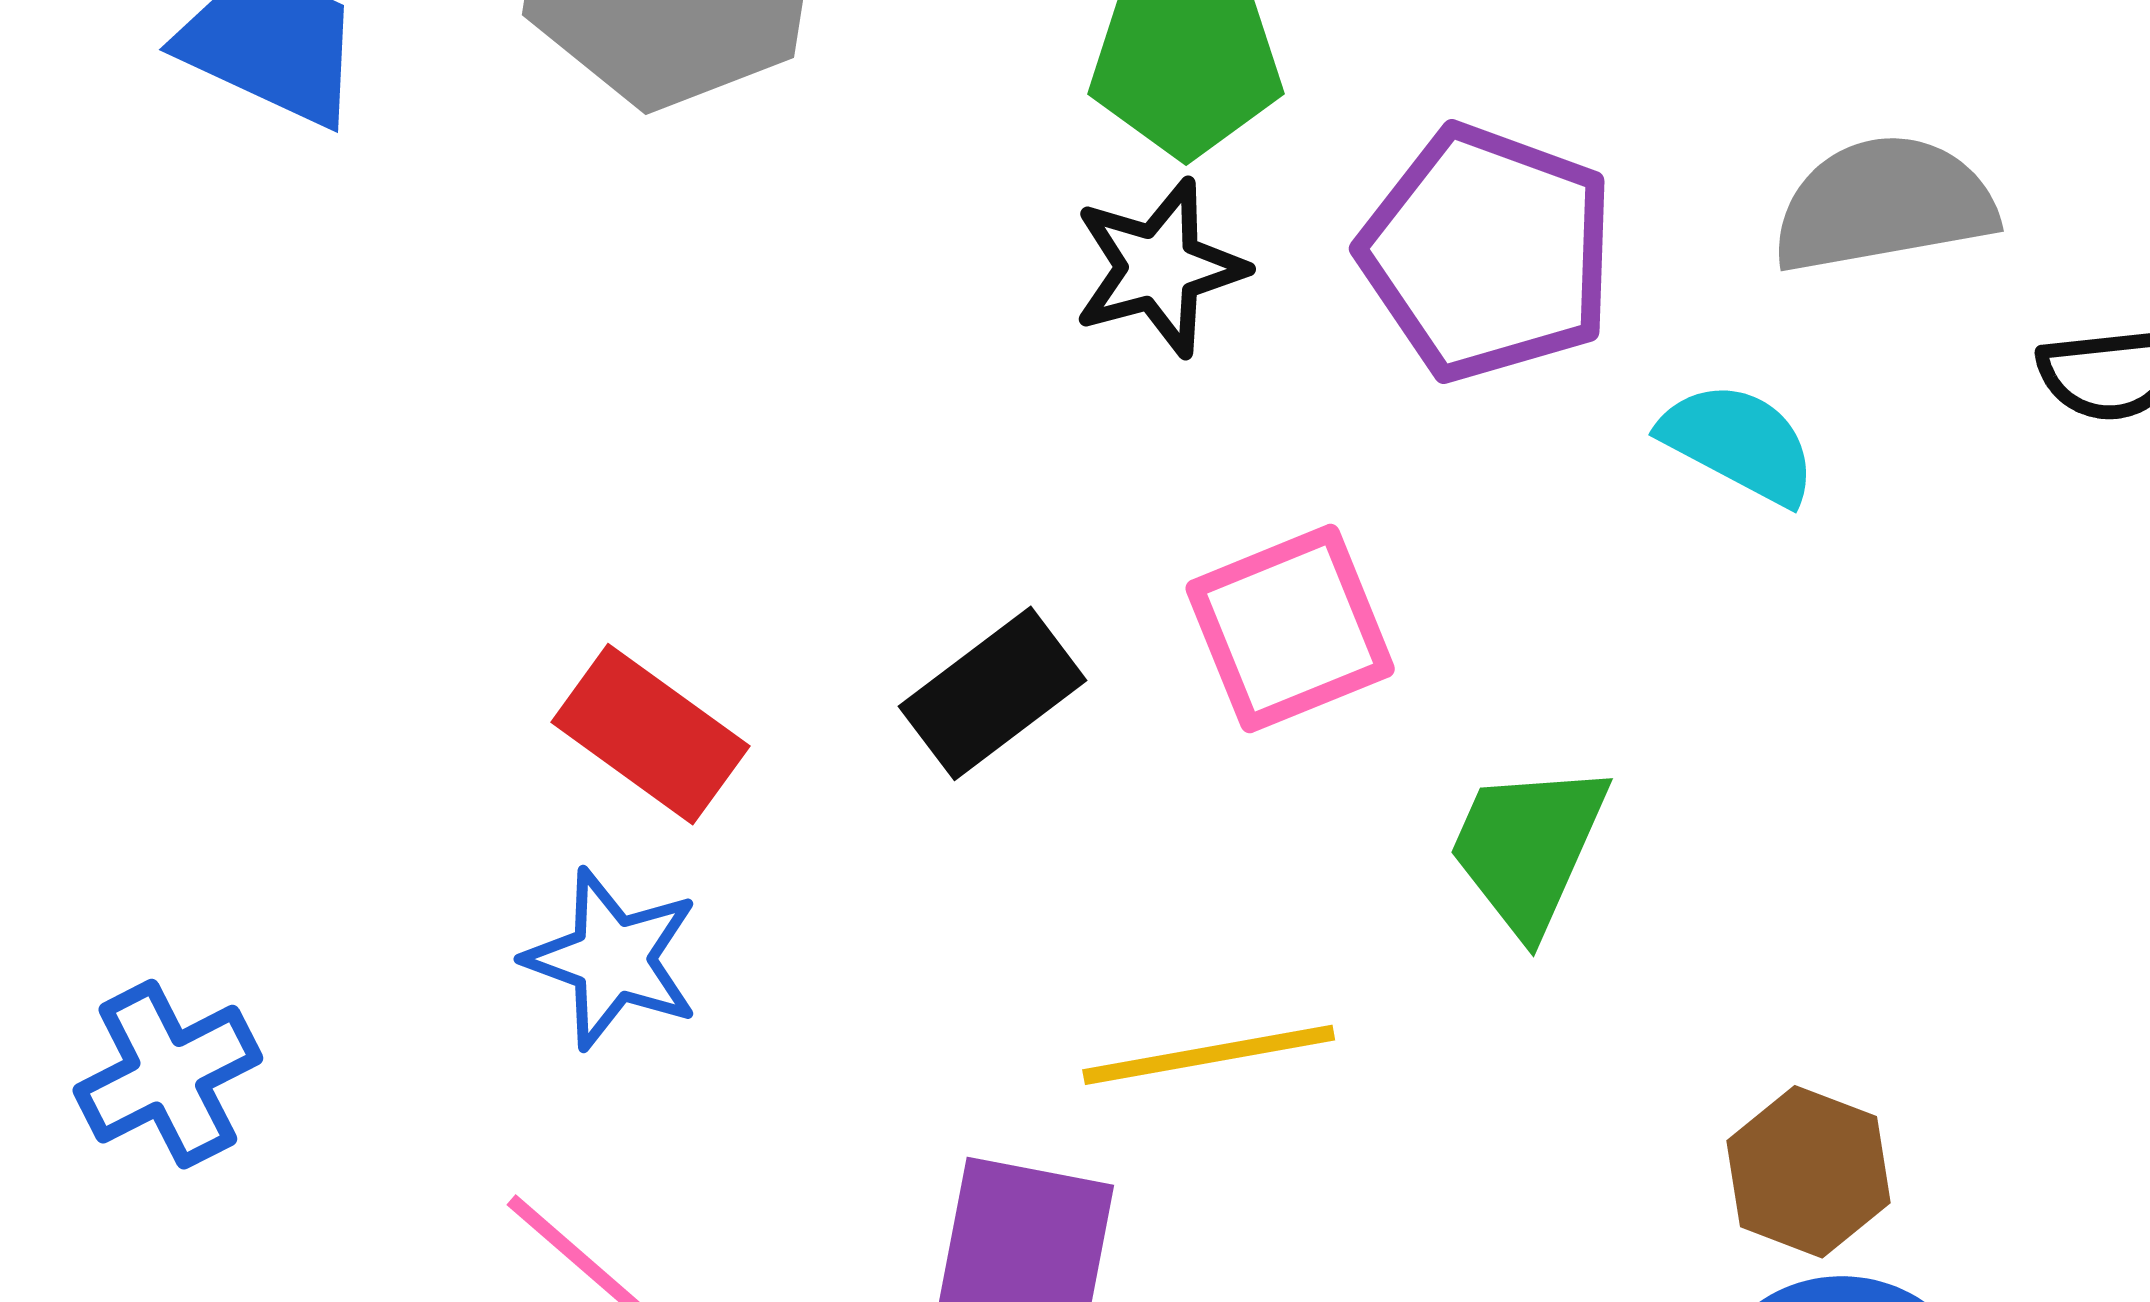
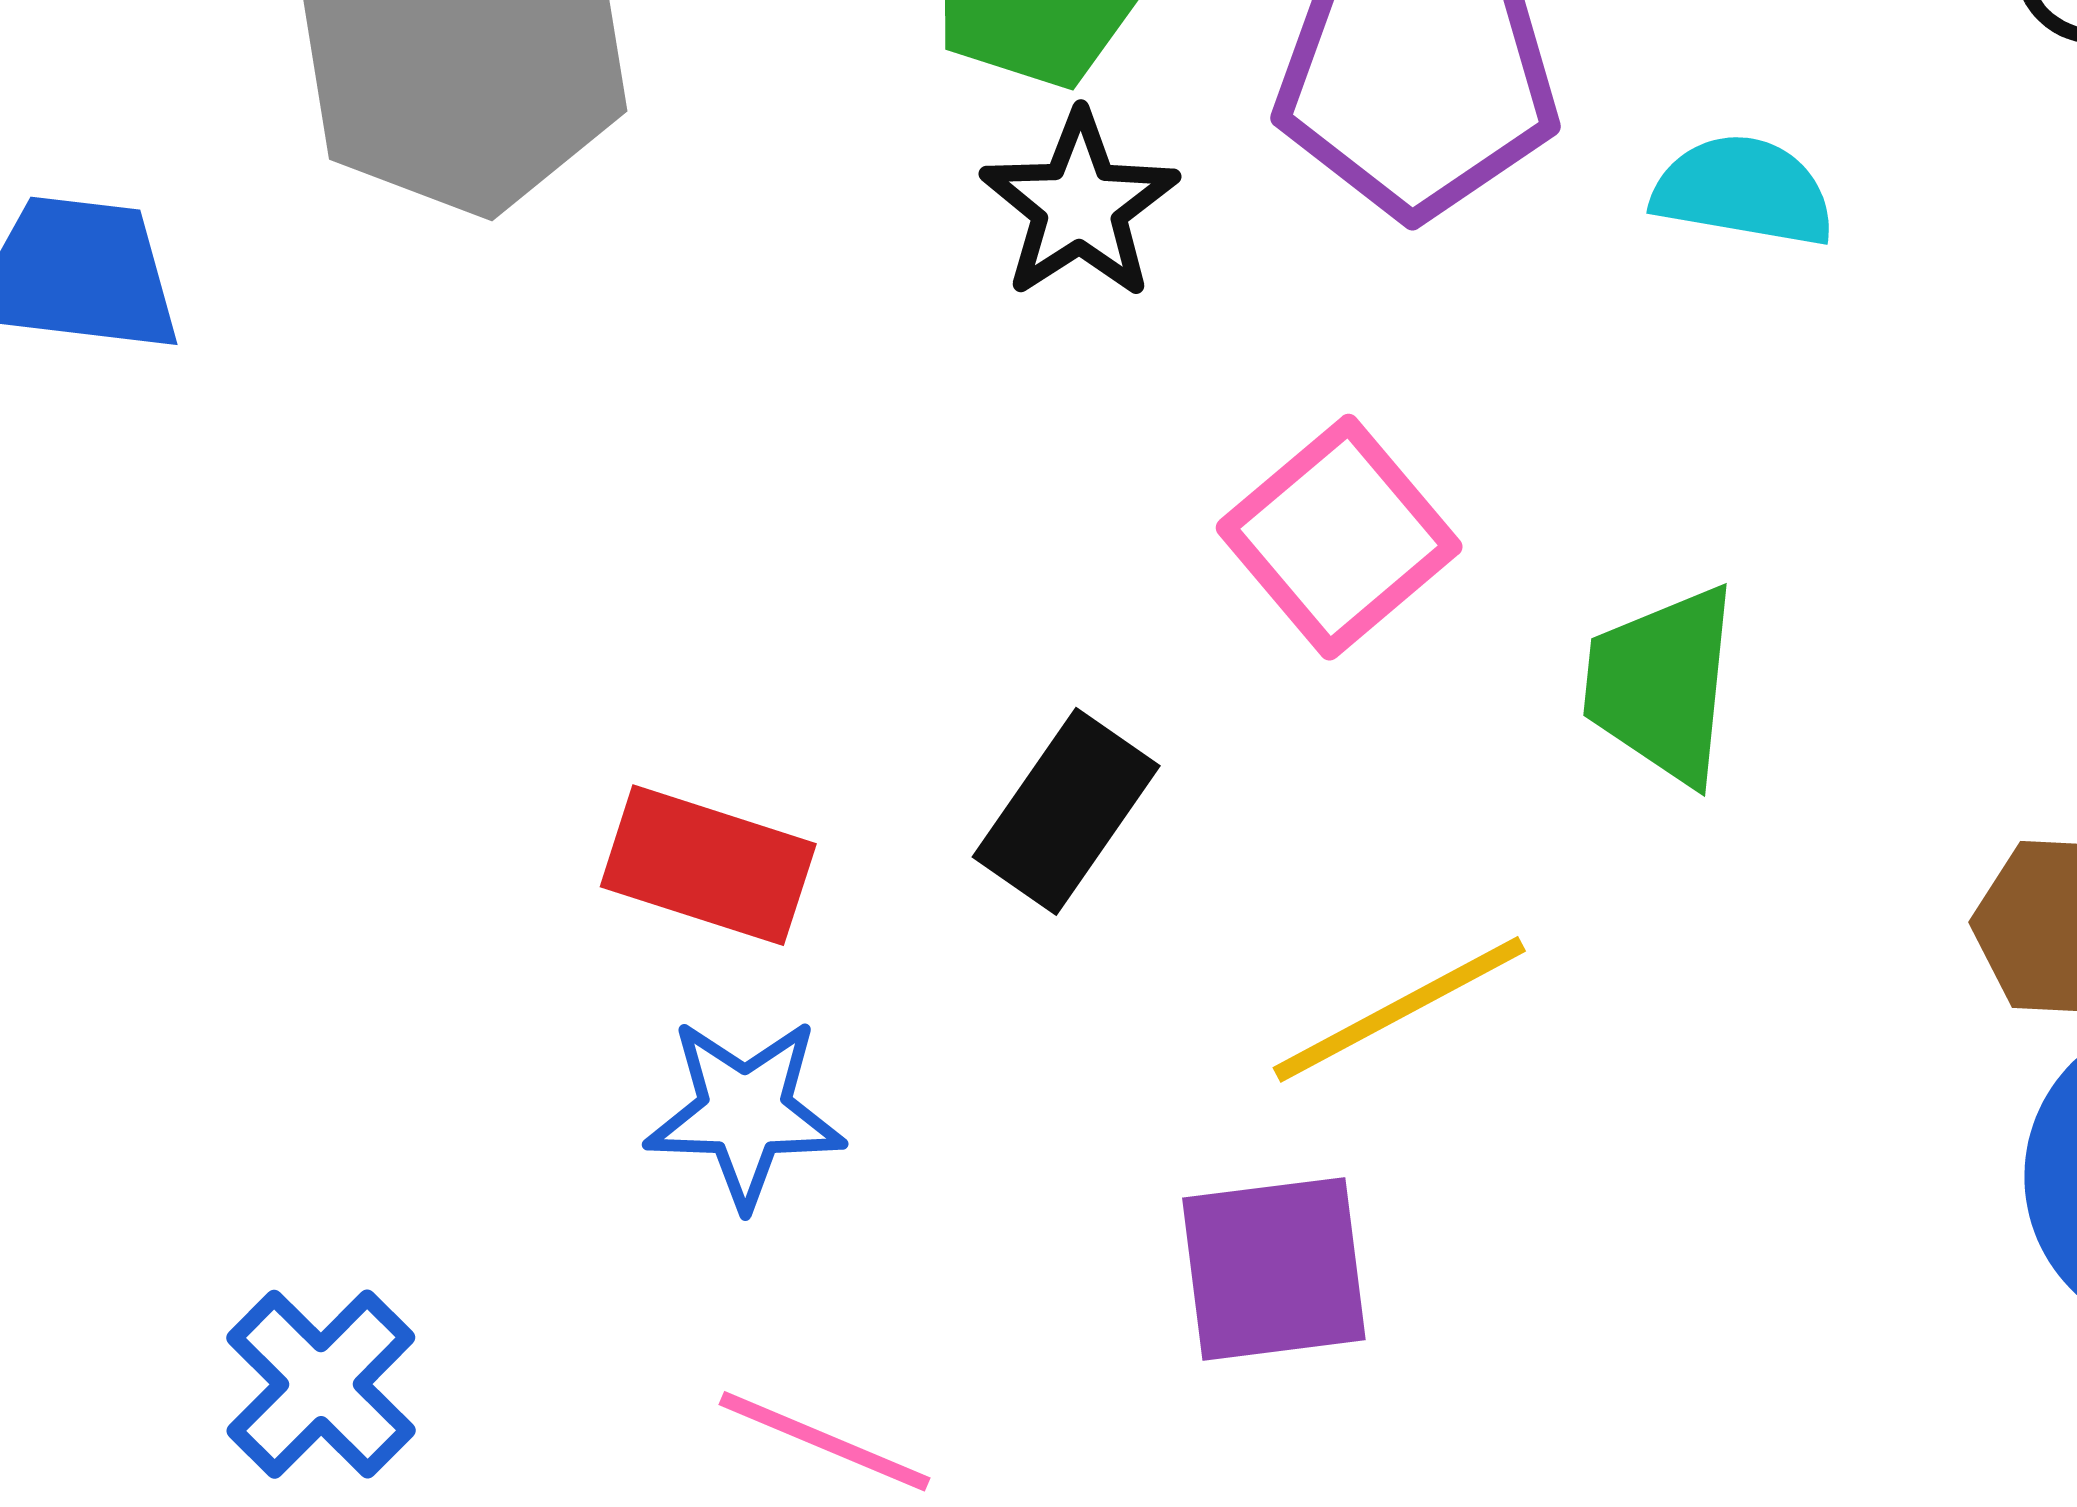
black rectangle: (993, 693) -> (1066, 811), moved

